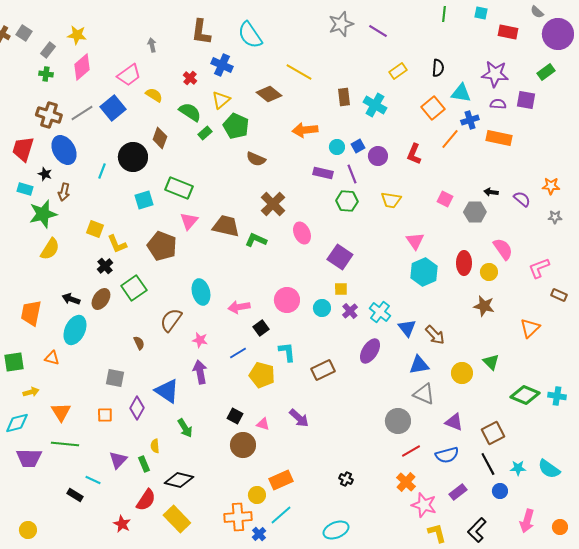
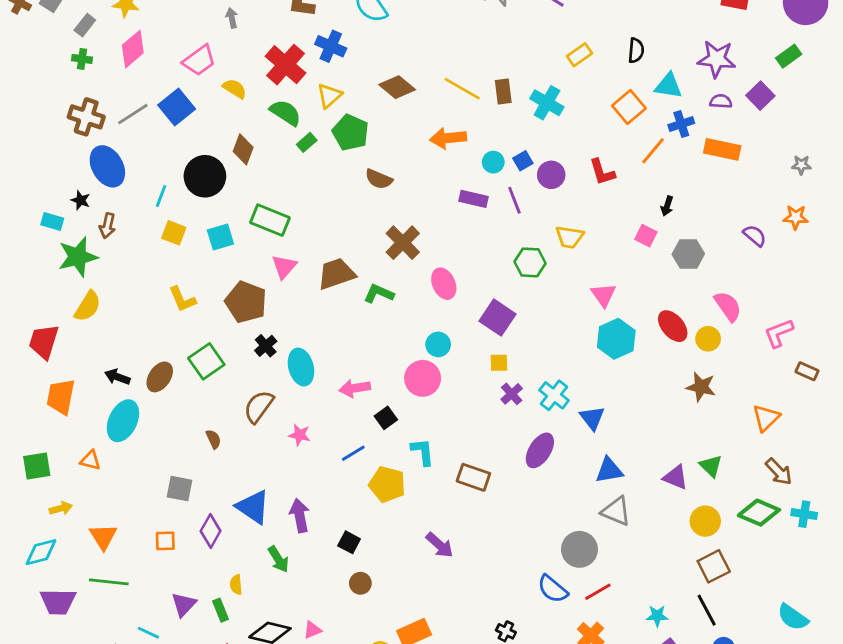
yellow line: (299, 72) -> (462, 89), moved
red cross: (190, 78) -> (285, 65), size x2.0
purple square: (526, 100) -> (760, 96), turned 36
red trapezoid: (23, 149) -> (44, 342), moved
red L-shape: (414, 154) -> (602, 172), turned -40
black arrow: (491, 192) -> (667, 206), moved, turned -80
green hexagon: (347, 201) -> (530, 262), moved
gray star: (555, 217) -> (801, 165), moved
brown trapezoid: (226, 226) -> (336, 274), turned -32
yellow square: (95, 229) -> (174, 233), moved
red ellipse: (464, 263) -> (673, 326), turned -40
black cross: (105, 266) -> (266, 346), moved
cyan circle: (322, 308) -> (438, 344), moved
brown arrow: (435, 335) -> (779, 472), moved
brown rectangle: (323, 370) -> (473, 477), turned 45
purple arrow: (200, 372) -> (300, 515), moved
yellow circle: (462, 373) -> (705, 521), moved
purple triangle: (454, 422) -> (676, 477), moved
pink triangle: (263, 424) -> (312, 630), moved, turned -40
brown circle: (243, 445) -> (360, 583), size x0.6
blue semicircle: (447, 455) -> (553, 589), moved, turned 55
cyan star: (518, 468) -> (657, 616), moved

